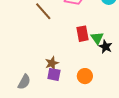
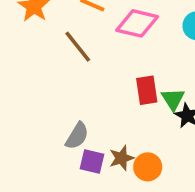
brown star: (52, 63) -> (122, 158), moved
gray semicircle: (24, 82) -> (77, 136), moved

